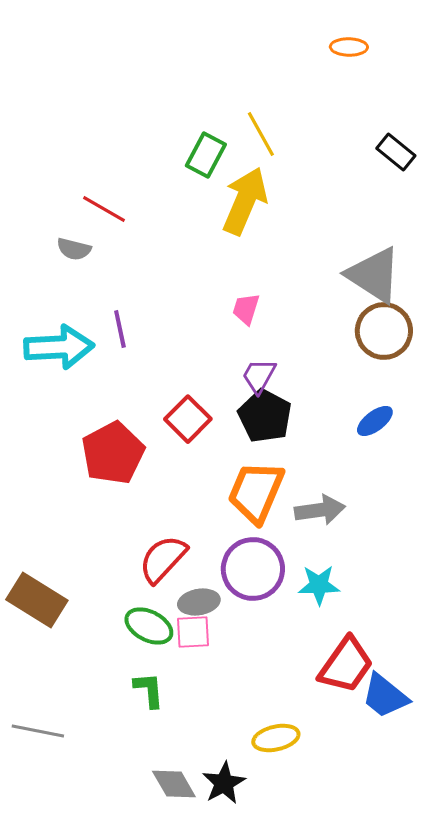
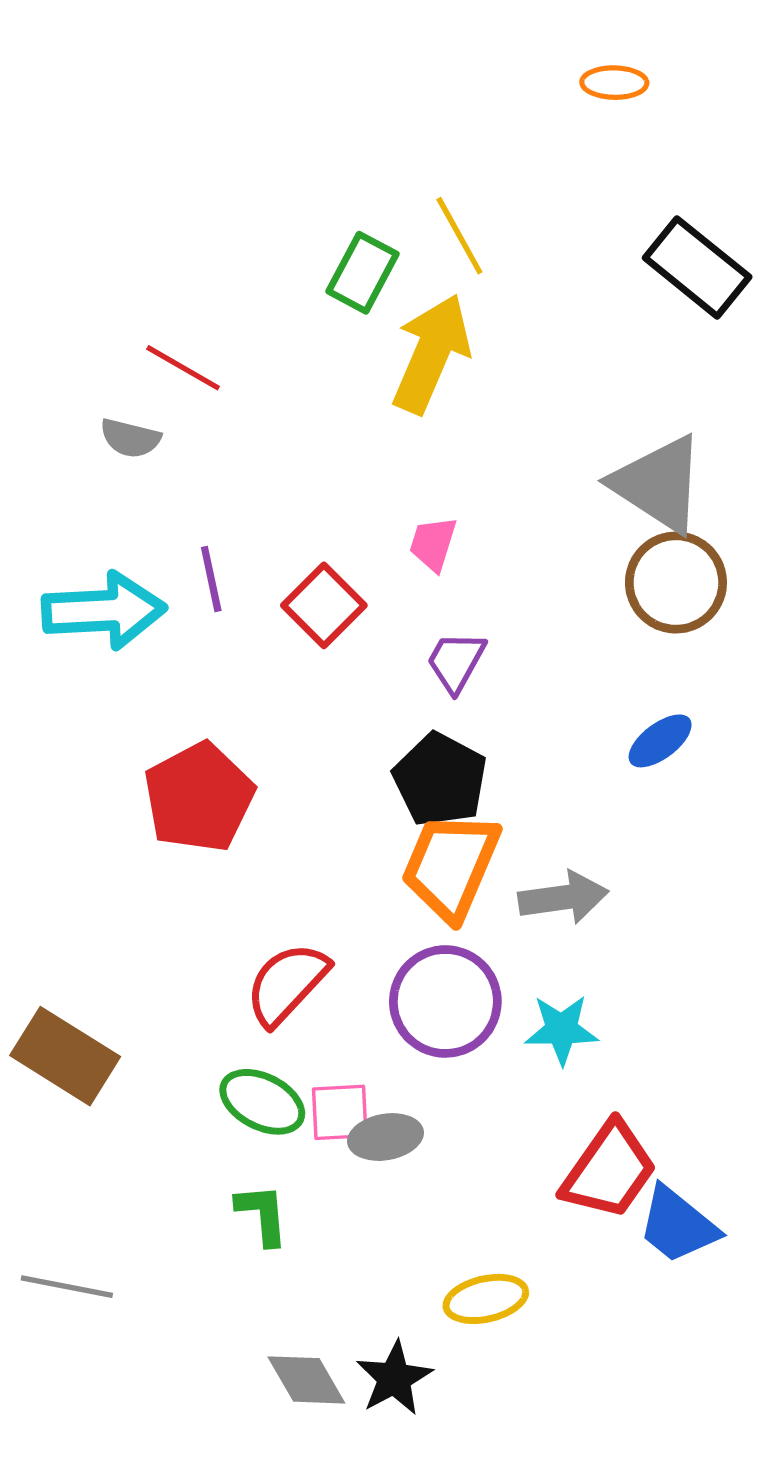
black rectangle: (396, 152) -> (697, 267), size x1.5
black pentagon: (265, 416) -> (440, 780), moved
red square: (188, 419) -> (324, 605), moved
gray ellipse: (199, 602) -> (386, 1137), moved

